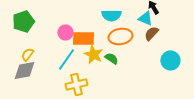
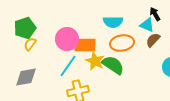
pink circle: (65, 32) -> (67, 39), size x1.5
yellow semicircle: (27, 54) -> (30, 44), moved
green semicircle: (111, 58) -> (113, 65), size x1.6

